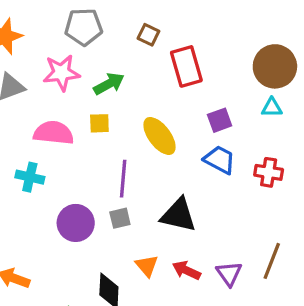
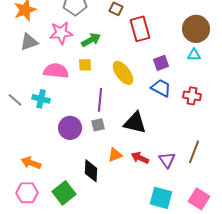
orange triangle: (147, 266) -> (115, 155), turned 49

